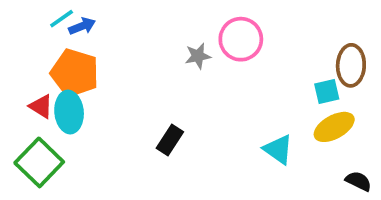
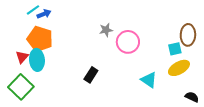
pink circle: (241, 39) -> (128, 42), moved
red triangle: (41, 106) -> (22, 57), turned 40

